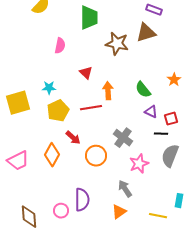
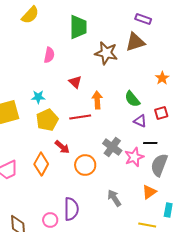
orange star: (174, 80) -> (162, 78), moved
red square: (171, 119) -> (161, 113), moved
pink star: (139, 164) -> (134, 157), moved
orange triangle: (119, 212) -> (149, 192), moved

